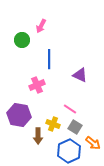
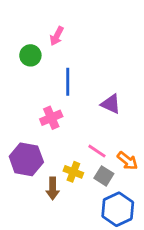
orange arrow: (93, 143) -> (127, 161), moved
blue hexagon: (69, 151) -> (118, 209), moved

